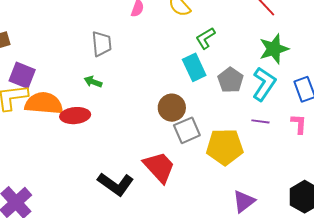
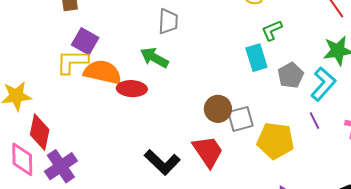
green arrow: (93, 82) -> (154, 58), size x1.6
brown circle: (172, 108) -> (218, 109), moved
purple line: (260, 121) -> (314, 121), turned 48

